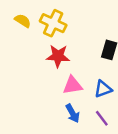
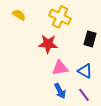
yellow cross: (53, 23) -> (60, 17), moved
blue triangle: (103, 89) -> (85, 71), turned 49

